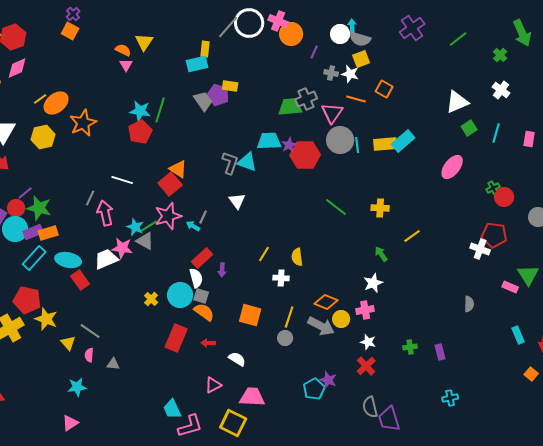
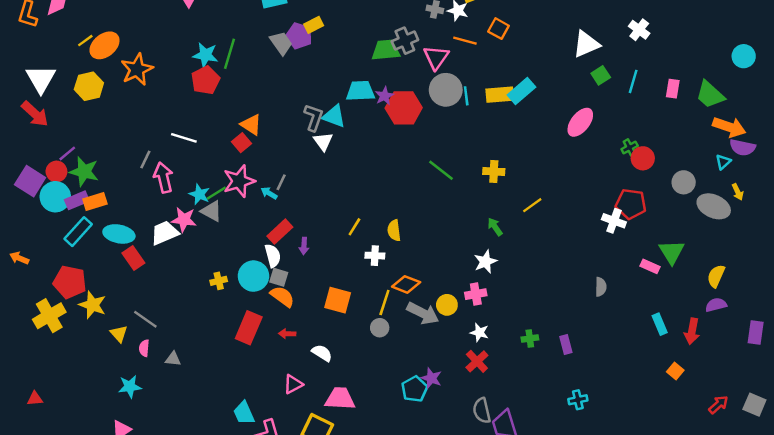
yellow rectangle: (230, 86) -> (314, 25), turned -35
red square: (170, 184) -> (241, 143), size x0.7
white triangle: (237, 201) -> (323, 141), moved
yellow cross: (151, 299) -> (219, 281), turned 32
orange diamond: (326, 302) -> (406, 284), moved

